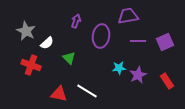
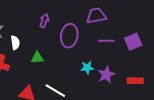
white semicircle: (47, 43) -> (15, 43), turned -56
green triangle: (69, 58) -> (37, 58), turned -48
red rectangle: (167, 81) -> (135, 81), turned -56

